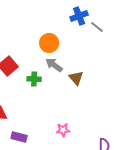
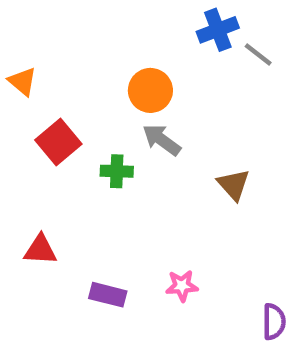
brown triangle: (76, 78) -> (233, 185), moved
purple rectangle: (19, 137) -> (108, 295), moved

